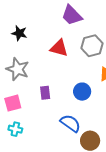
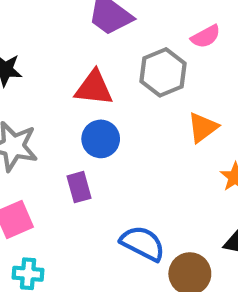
blue circle: (82, 92) -> (101, 139), moved

